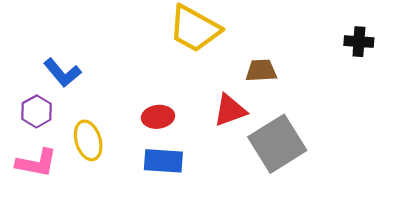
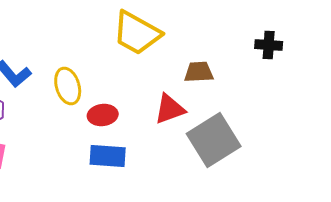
black cross: (359, 42) -> (269, 45), moved
yellow ellipse: (88, 140) -> (68, 86), moved

